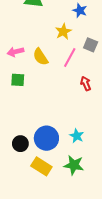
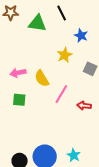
pink line: (70, 58) -> (61, 94), moved
red arrow: (86, 84) -> (84, 106), turned -64

